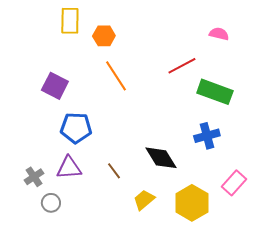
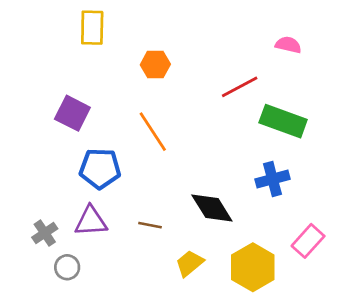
orange hexagon: (104, 36) -> (155, 65), moved
orange line: (116, 76) -> (153, 132), moved
brown line: (114, 171) -> (150, 225), turned -42

